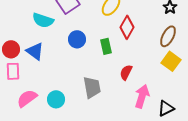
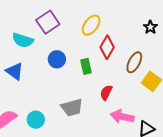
brown ellipse: (168, 36) -> (134, 62), moved
gray trapezoid: (92, 87) -> (72, 108), turned 85
pink arrow: (142, 96) -> (122, 117), turned -95

